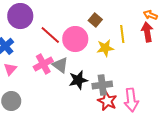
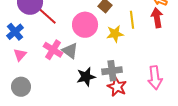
red line: (50, 35) -> (47, 16), moved
pink cross: (43, 64) -> (53, 50), turned -30
black star: (78, 80) -> (86, 77), moved
pink arrow: (131, 100) -> (155, 78), moved

